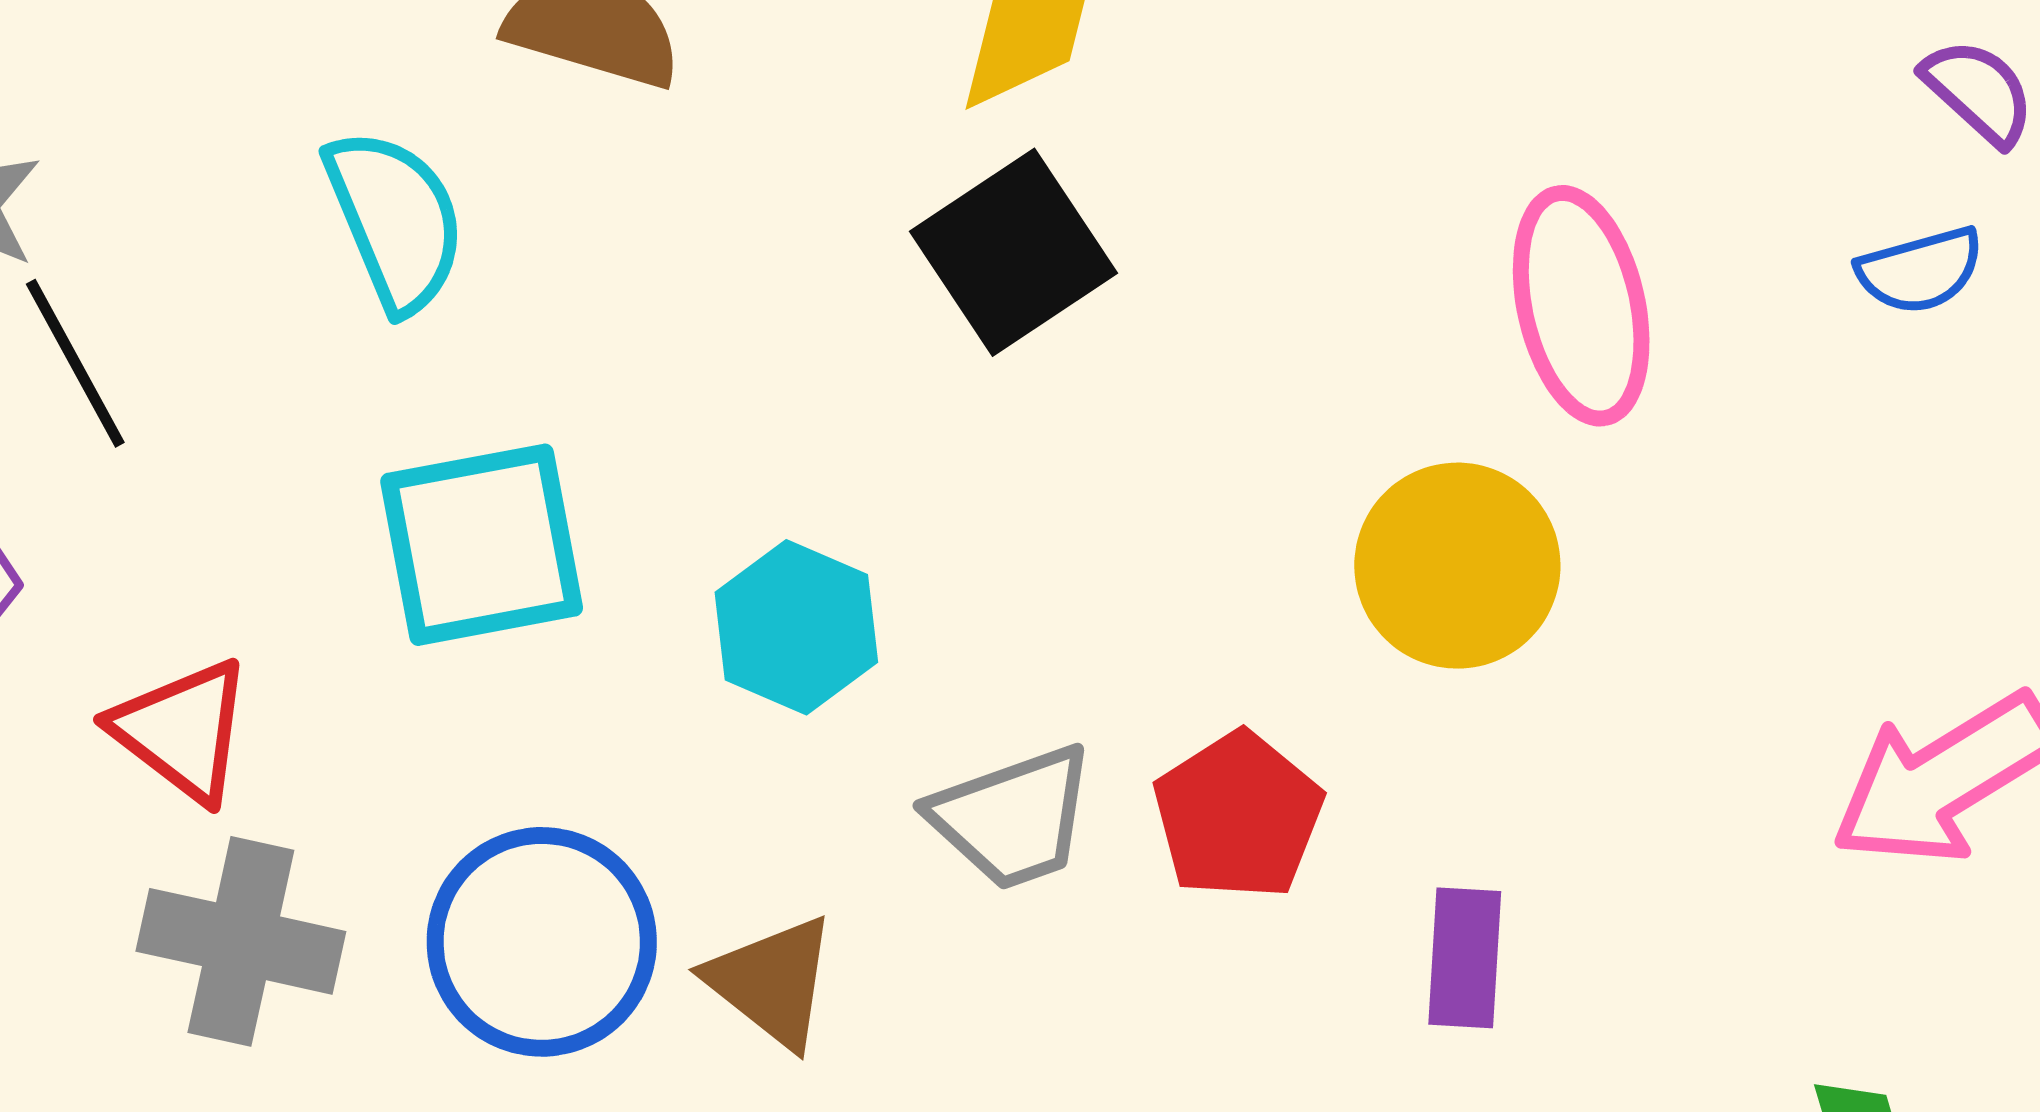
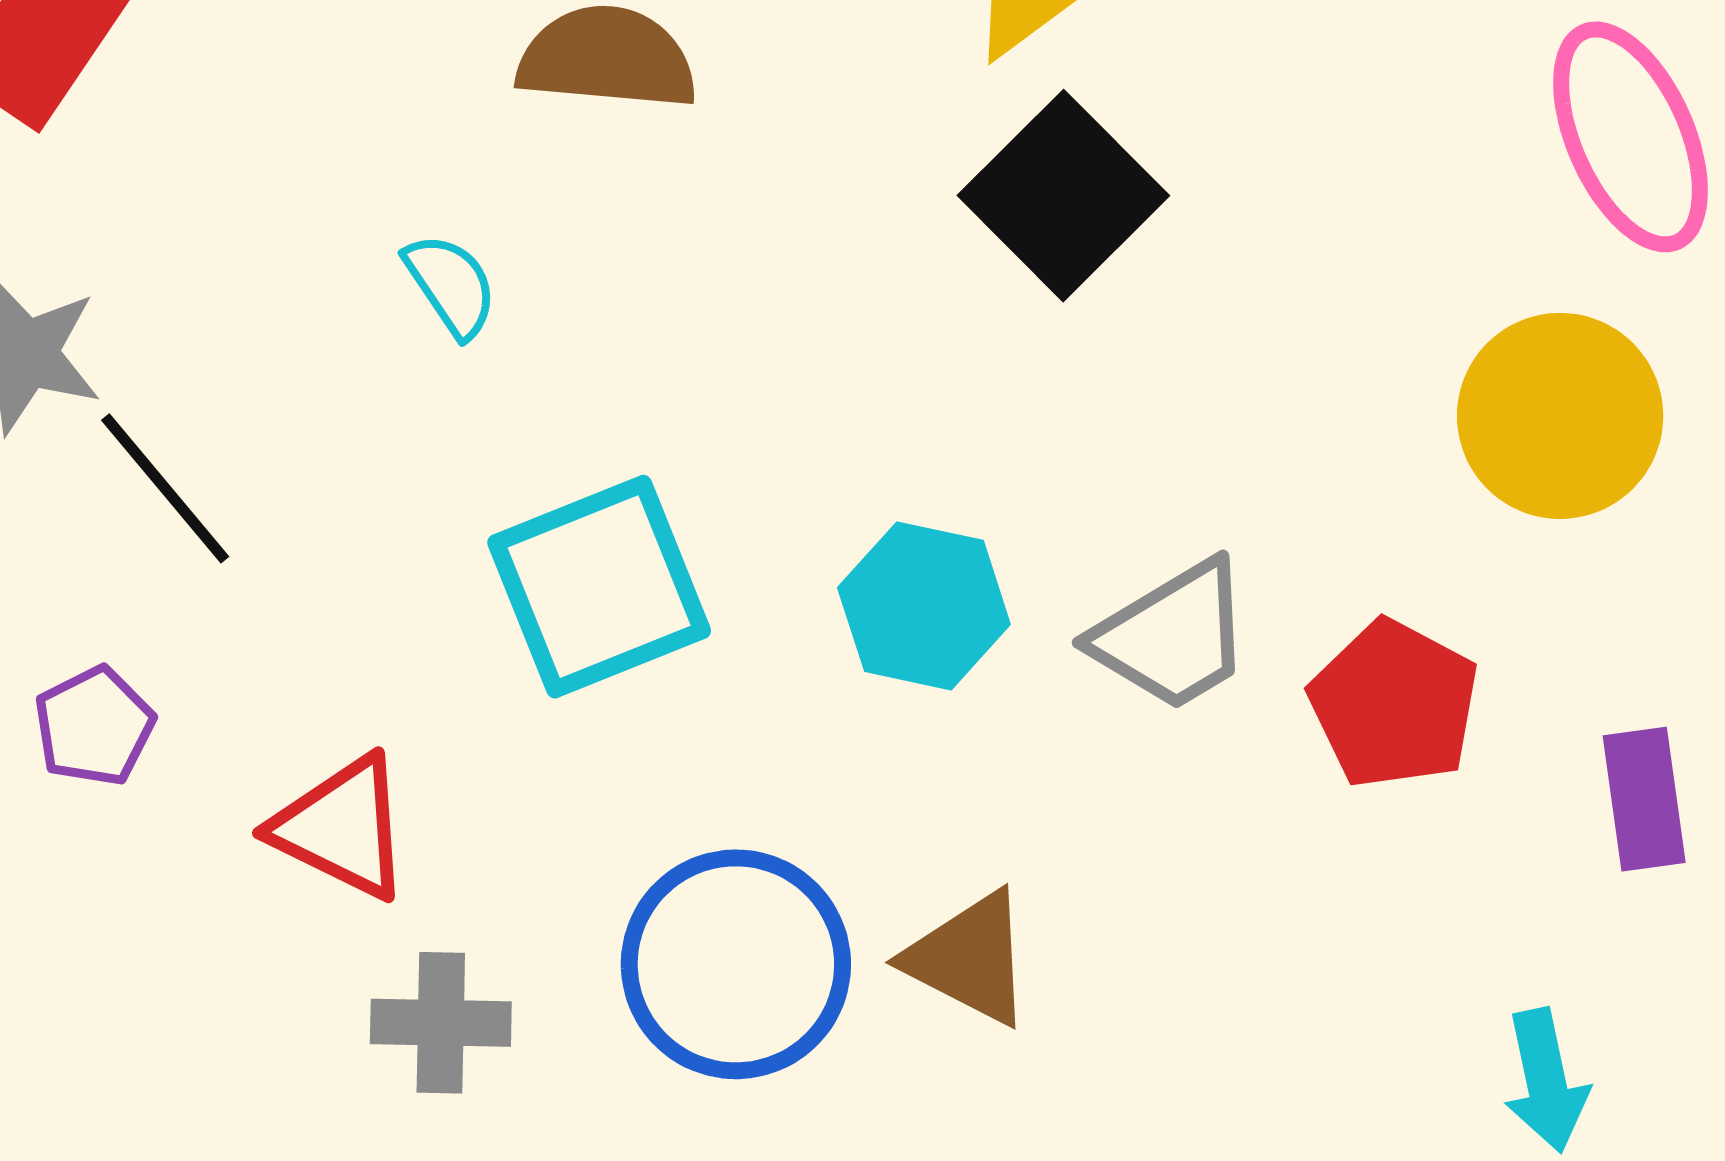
cyan semicircle: (395, 220) -> (451, 285), size x0.6
gray trapezoid: (1013, 818) -> (1172, 636), moved
gray cross: (241, 941) -> (441, 1023), size x0.7

